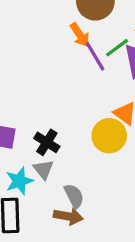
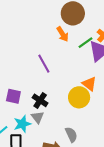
purple line: (95, 56) -> (44, 64), moved
gray semicircle: (74, 196) -> (71, 135), moved

